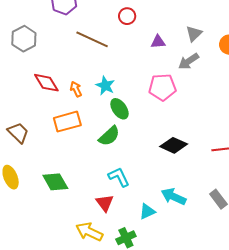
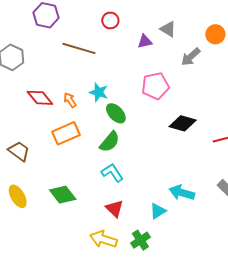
gray triangle: (194, 34) -> (168, 29), moved, turned -36
gray arrow: (189, 61) -> (191, 57), moved
black diamond: (174, 145) -> (183, 123), moved
cyan L-shape: (119, 177) -> (112, 173), moved

